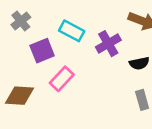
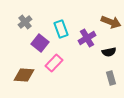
cyan rectangle: (72, 31) -> (61, 29), turned 42
purple square: (42, 51) -> (40, 43), turned -30

